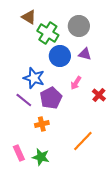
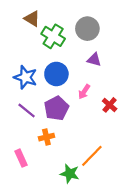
blue circle: (60, 56) -> (56, 74), moved
blue star: (34, 78) -> (25, 77), moved
pink rectangle: (19, 153) -> (21, 158), moved
green star: (41, 157) -> (70, 174), moved

